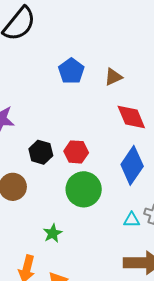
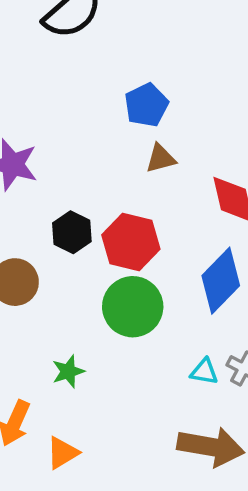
brown triangle: (113, 77) -> (161, 159), moved
red hexagon: (76, 152) -> (131, 242), size x1.4

